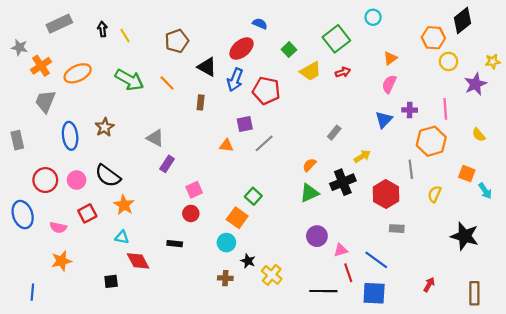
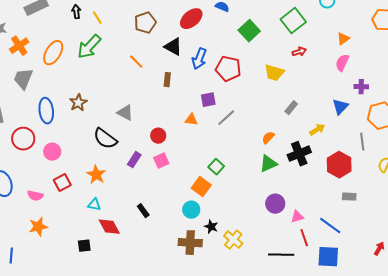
red ellipse: (241, 49) -> (191, 19), moved
green square: (289, 50) -> (249, 31), size x1.5
yellow trapezoid: (310, 71) -> (274, 73), moved, turned 45
orange ellipse: (78, 73) -> (53, 53), turned -35
green arrow: (129, 80) -> (89, 47), moved, turned 104
blue triangle: (384, 120) -> (340, 107), moved
purple rectangle: (167, 164) -> (134, 160), moved
black semicircle: (108, 176) -> (105, 139), moved
red circle: (45, 180) -> (23, 139), moved
red circle: (191, 213) -> (158, 136), moved
black rectangle: (175, 244) -> (143, 211), turned 48
brown cross: (225, 278) -> (190, 243), size x1.6

